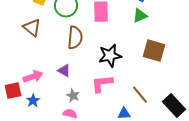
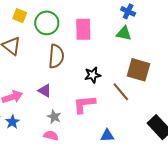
green triangle: (140, 16) -> (124, 33), turned 35
black star: (110, 56) -> (93, 75), size x0.7
brown line: (140, 95) -> (121, 92), moved

